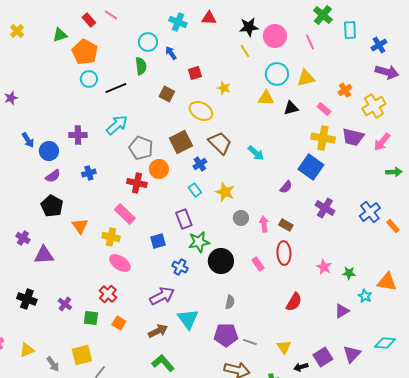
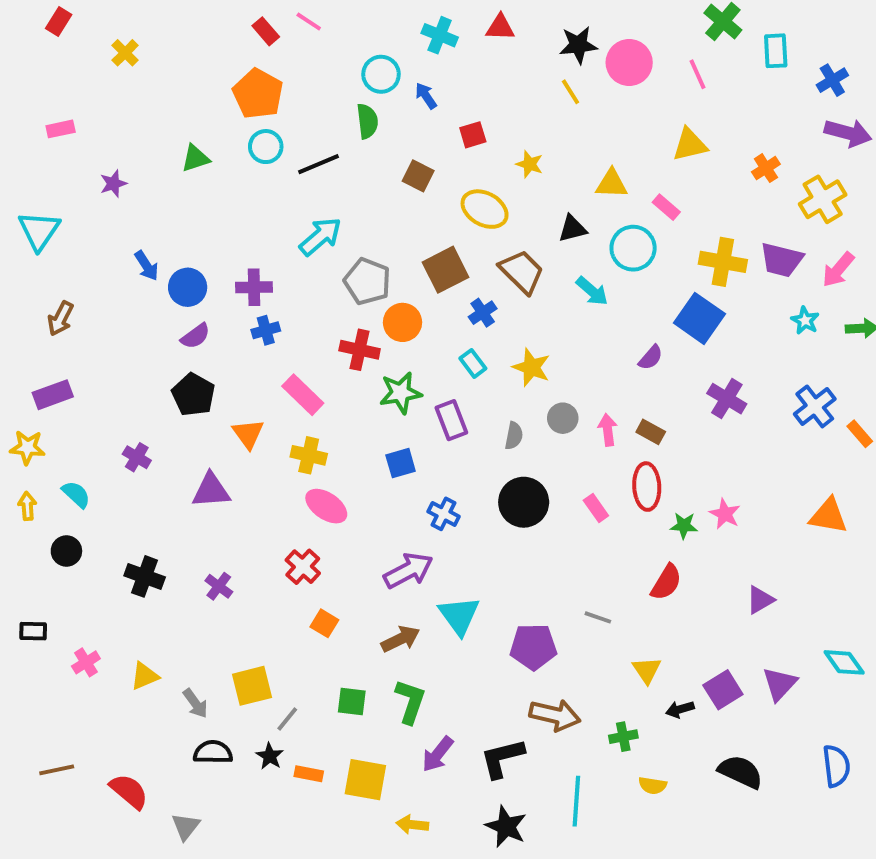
green triangle: (60, 35) -> (195, 158), moved
cyan circle: (277, 74) -> (633, 248), moved
black triangle: (291, 108) -> (572, 229), moved
pink rectangle: (324, 109) -> (666, 207), moved
purple cross: (78, 135) -> (254, 287), moved
pink rectangle: (125, 214) -> (303, 395), moved
green star: (199, 242) -> (401, 393), moved
purple triangle: (44, 255) -> (211, 490), moved
green star: (349, 273) -> (684, 526), moved
orange triangle: (387, 282) -> (828, 516), moved
cyan star: (365, 296) -> (805, 320), moved
gray semicircle: (230, 302) -> (514, 436), moved
green square: (91, 318) -> (352, 701), moved
gray line: (250, 342) -> (598, 617), moved
cyan diamond: (385, 343) -> (844, 662), turned 50
green L-shape: (163, 363) -> (410, 701), turned 60

